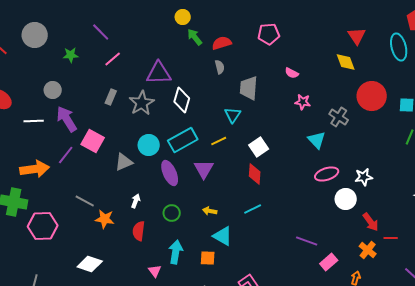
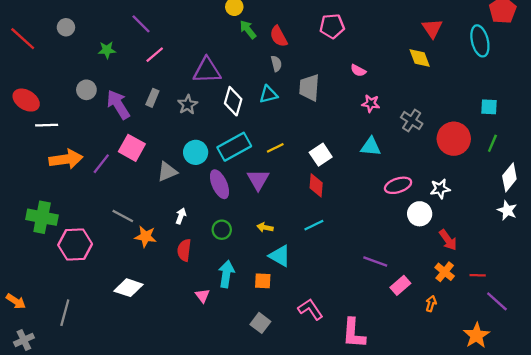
gray circle: (35, 35) -> (66, 27), size x0.6
red semicircle: (222, 43) -> (279, 36), turned -102
red circle: (372, 96) -> (454, 139), moved
gray star: (142, 103) -> (188, 105), size x0.7
cyan triangle: (233, 115) -> (268, 94), moved, turned 42
purple arrow: (67, 119) -> (118, 105), moved
white line: (34, 121) -> (47, 125), moved
cyan triangle: (317, 140) -> (371, 147), moved, turned -42
orange arrow: (35, 169) -> (66, 159), moved
red line: (391, 238) -> (478, 275), moved

